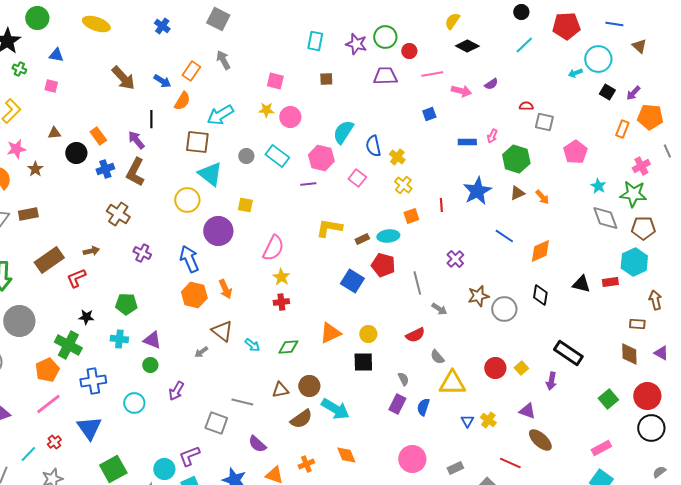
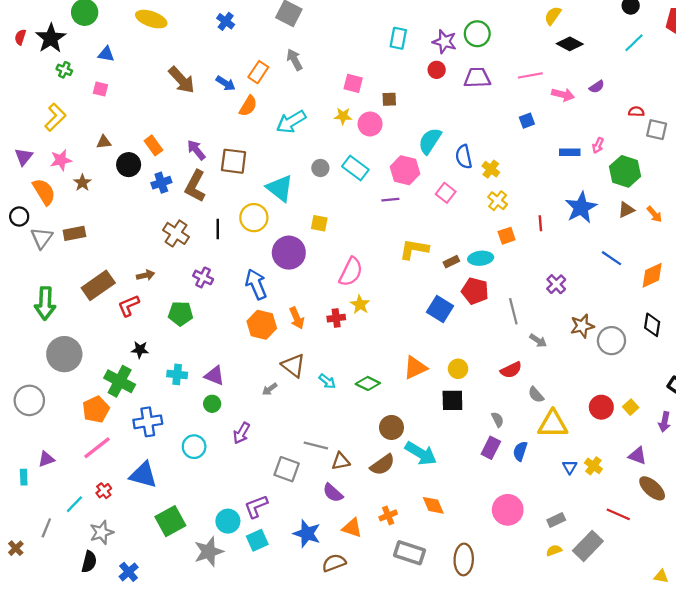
red circle: (409, 51) -> (437, 70), moved
brown square: (326, 79) -> (389, 99), moved
black line: (151, 119) -> (218, 229), moved
brown square: (197, 142) -> (234, 161), moved
red cross: (281, 302) -> (336, 318), moved
green pentagon: (126, 304) -> (181, 314), moved
green diamond: (288, 347) -> (368, 383), turned 30
brown triangle: (280, 390) -> (341, 461), moved
blue triangle: (89, 428) -> (143, 475), turned -40

